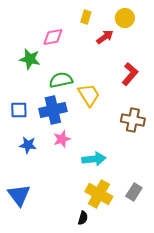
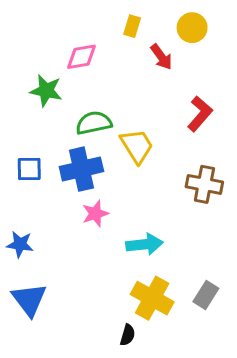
red arrow: (105, 37) -> (161, 57), turned 90
blue star: (28, 145) -> (20, 244), moved

